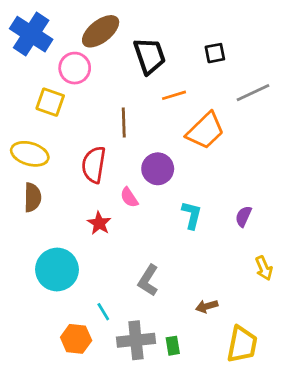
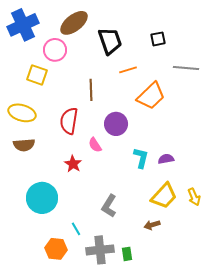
blue cross: (31, 34) -> (23, 25), turned 32
gray line: (253, 93) -> (186, 68), turned 30
brown semicircle: (32, 197) -> (24, 145), turned 85
purple semicircle: (243, 216) -> (166, 159), moved, turned 56
yellow trapezoid: (242, 344) -> (164, 196), moved, turned 32

